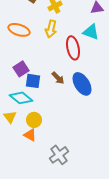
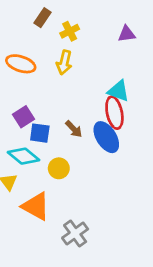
cyan triangle: (91, 32) -> (119, 91), moved
red ellipse: (73, 48) -> (114, 113), moved
yellow circle: (34, 120) -> (59, 168), moved
orange triangle: (30, 135) -> (36, 206), size x1.6

